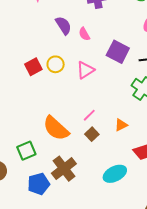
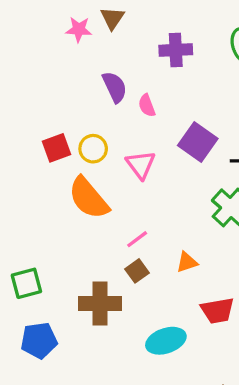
pink triangle: (85, 70) -> (141, 165), turned -42
orange semicircle: (56, 128) -> (89, 198), moved
brown cross: (64, 169) -> (100, 303), moved, turned 30

